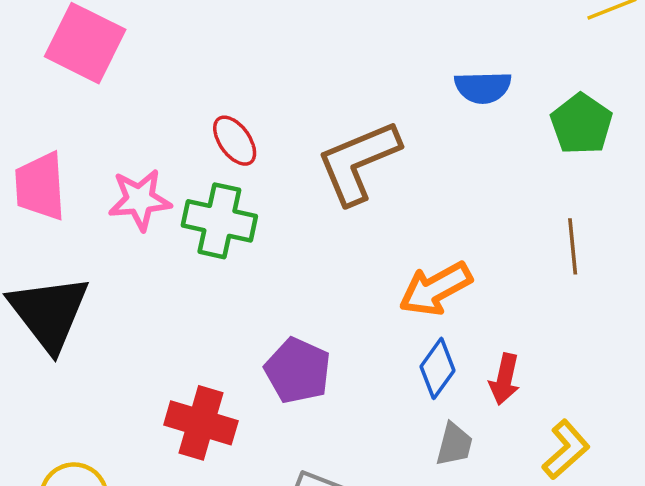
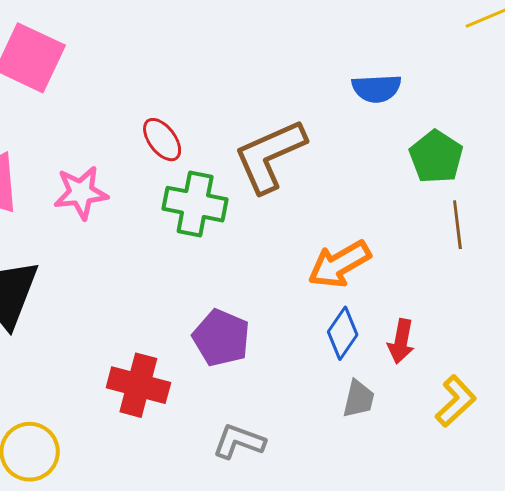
green pentagon: (581, 124) -> (436, 157), moved
green cross: (219, 221) -> (195, 204), moved

